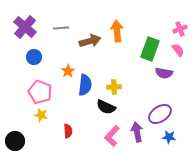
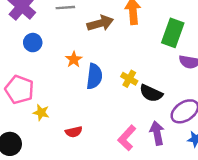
yellow cross: (114, 87) -> (129, 79), turned 32
pink pentagon: (40, 92) -> (19, 90), moved
black semicircle: (106, 107) -> (151, 93), moved
red semicircle: (68, 131) -> (74, 132), turned 80

